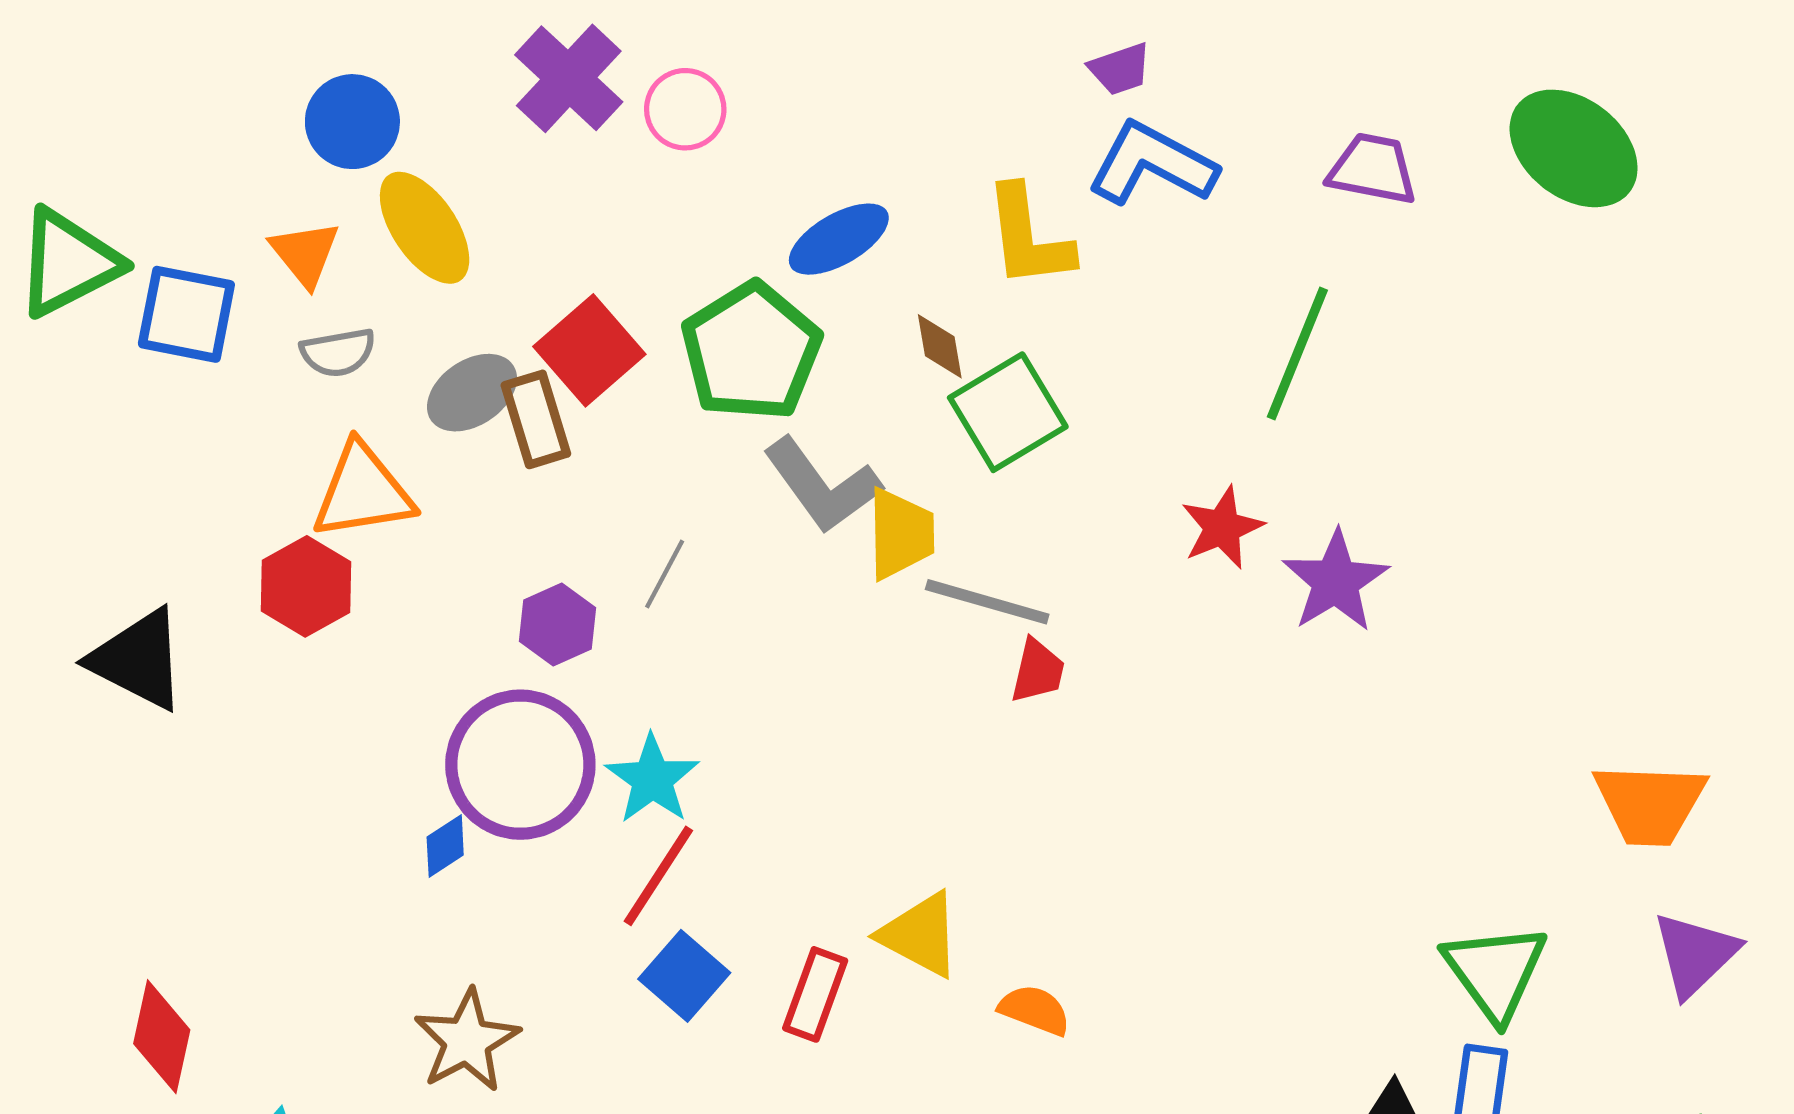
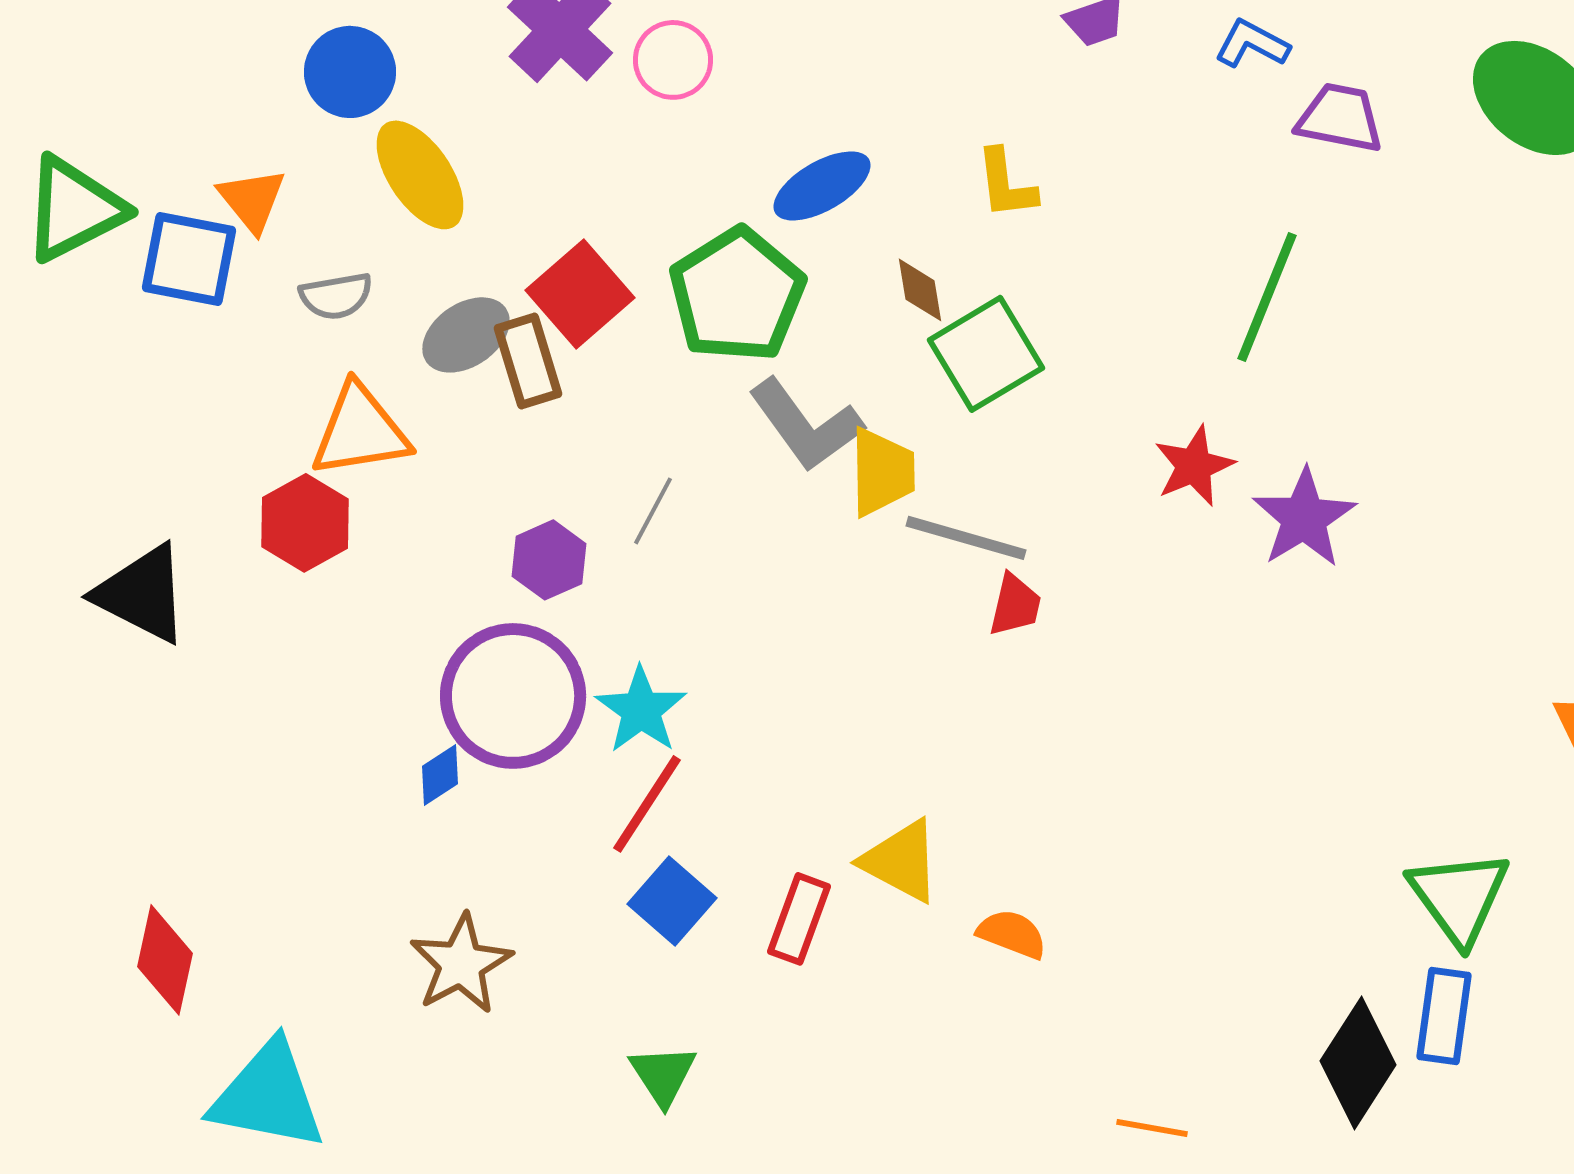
blue L-shape: (1152, 164) -> (1252, 44), moved, size x0.6
yellow L-shape: (1028, 237) -> (1006, 184), size x0.7
orange triangle: (305, 254) -> (252, 200), moved

